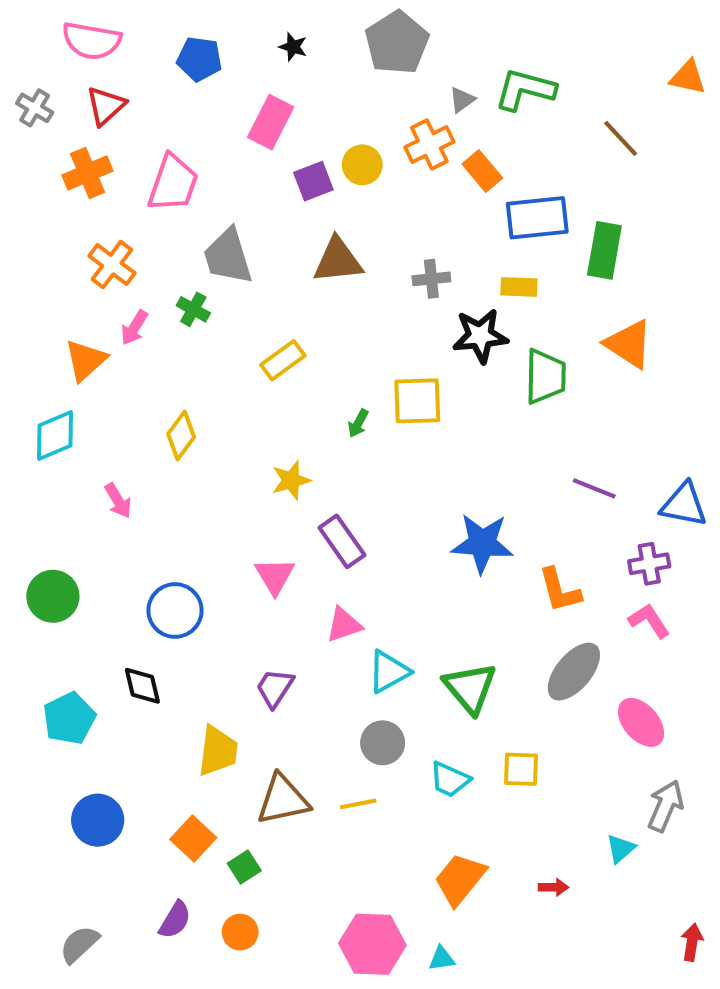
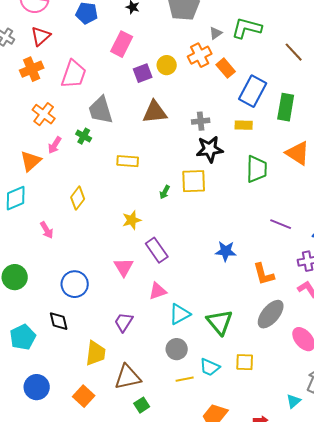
blue rectangle: (537, 218) -> (253, 91), turned -56
black star: (480, 336) -> (210, 149), moved
yellow rectangle: (283, 360) -> (128, 161), turned 40
blue star: (482, 543) -> (226, 251), size x0.7
yellow line: (358, 804) -> (185, 379), moved
green square: (244, 867) -> (142, 405), moved

